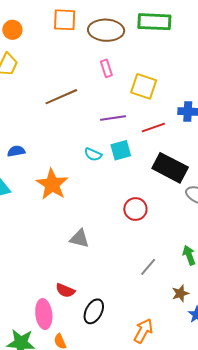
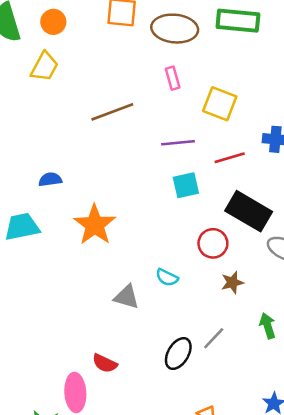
cyan semicircle: (93, 154) -> (167, 277), moved
red circle: (135, 209) -> (213, 243), moved
brown star: (180, 293) -> (232, 282), moved
black ellipse: (94, 311) -> (178, 354), moved

